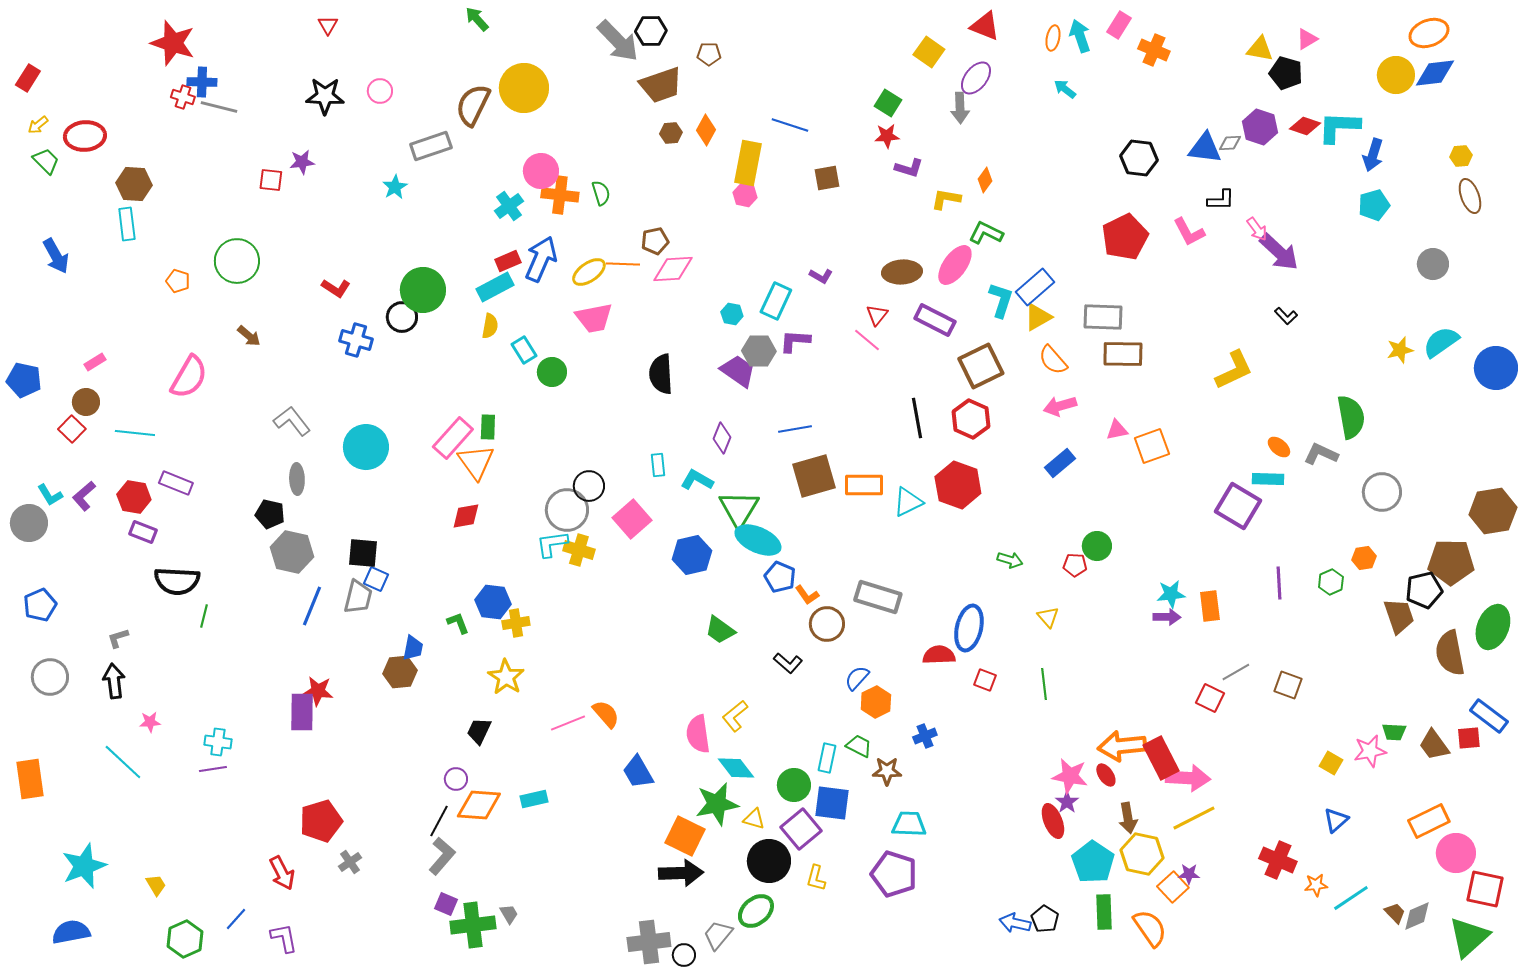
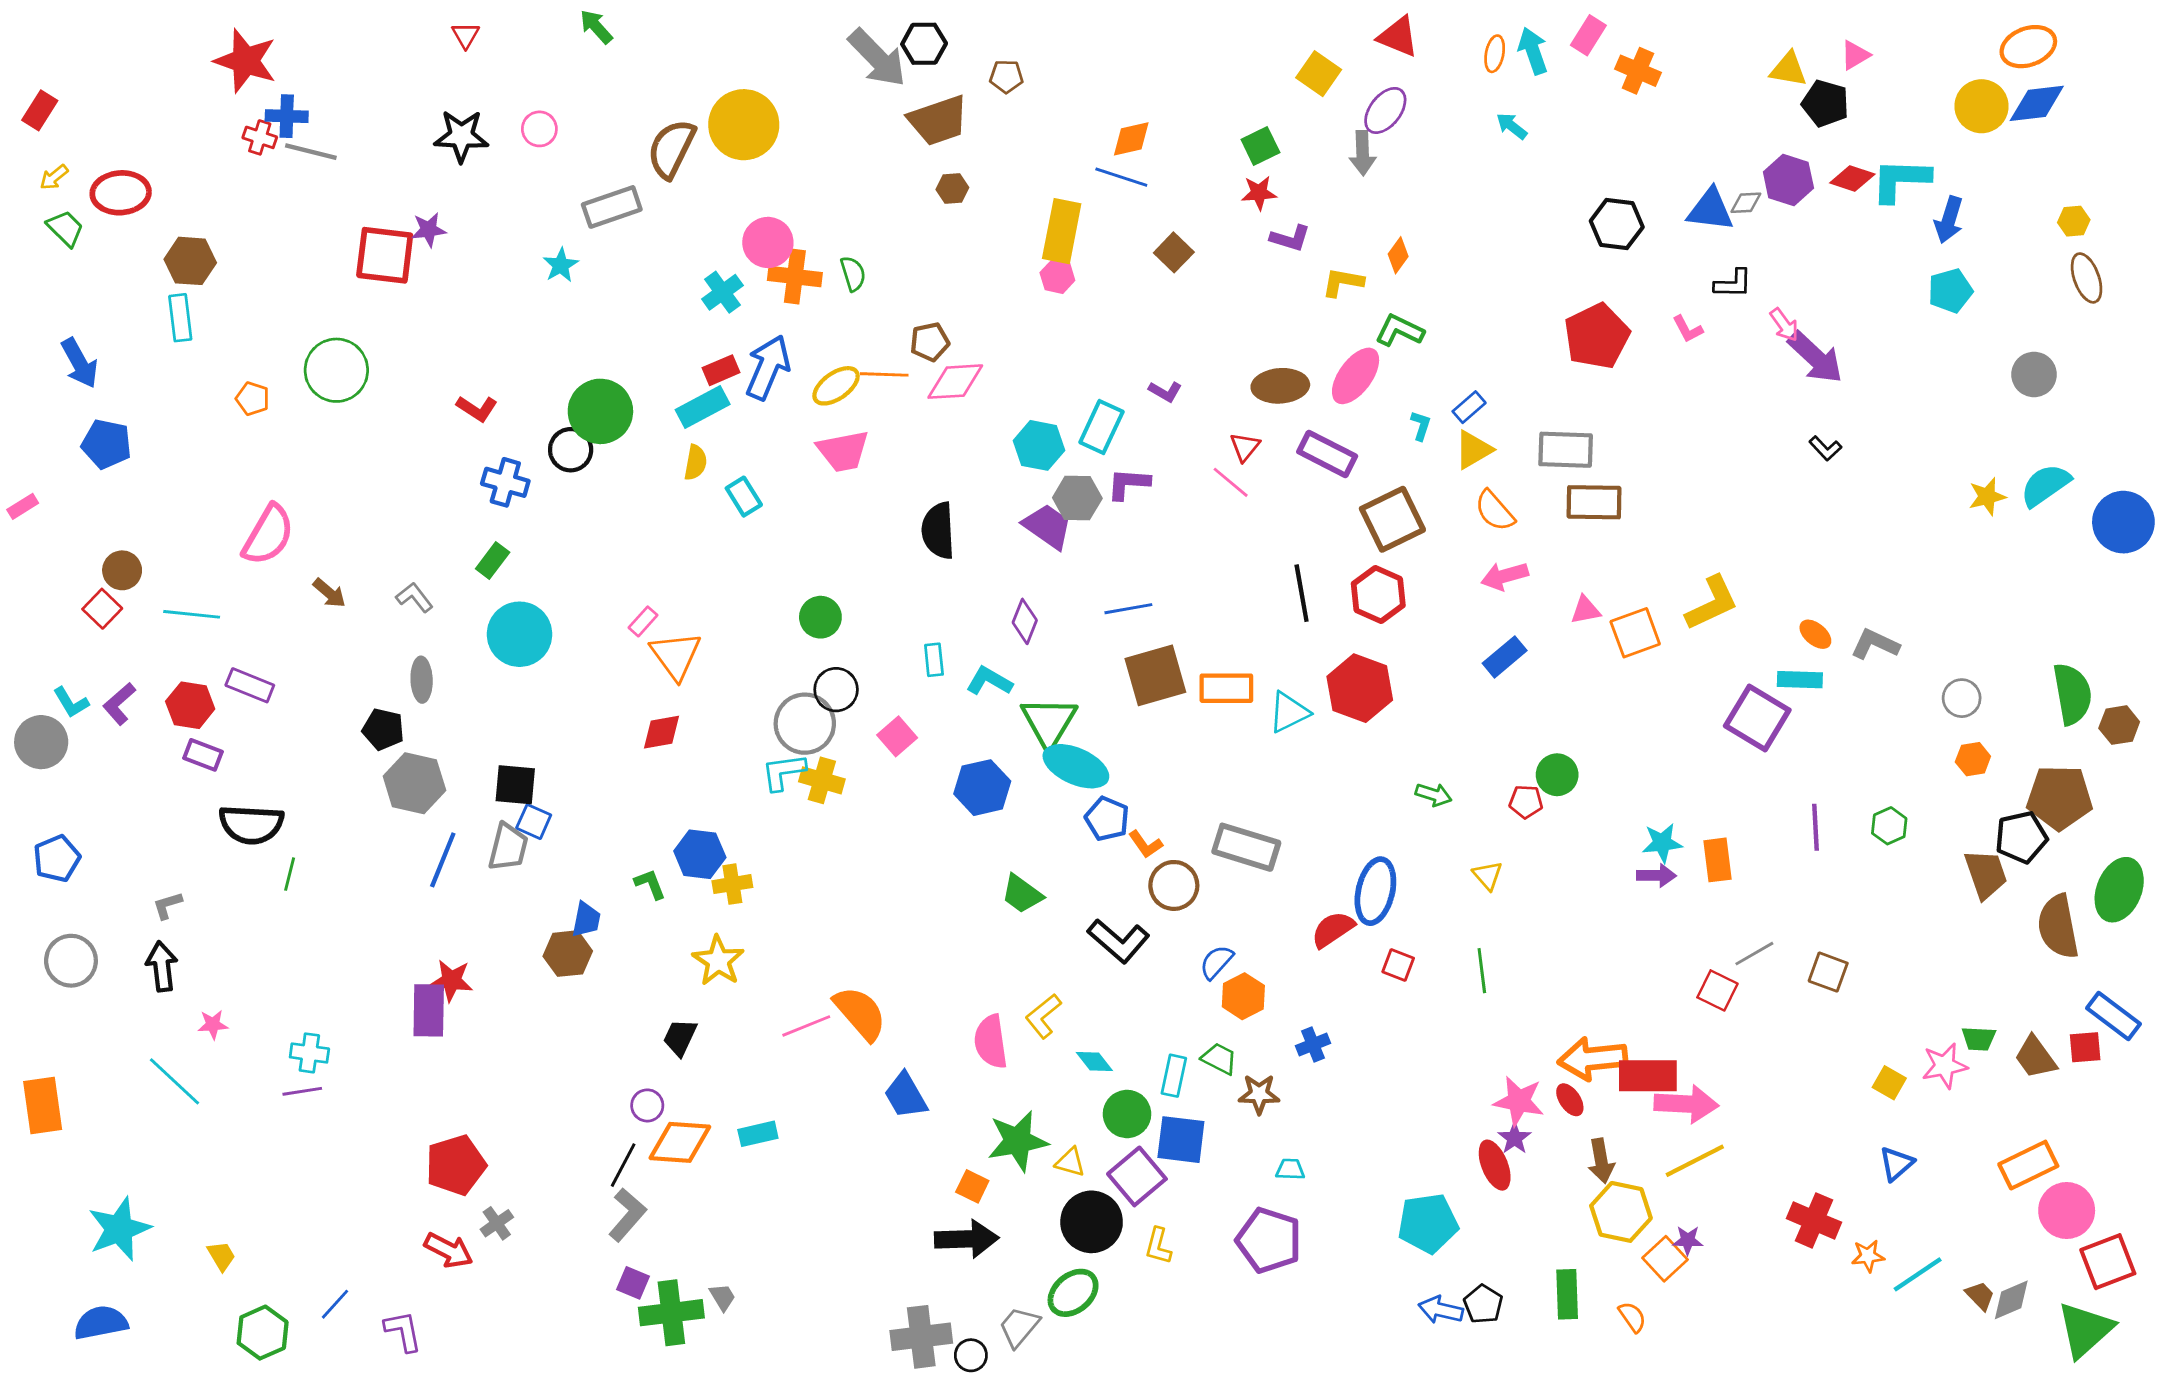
green arrow: (477, 19) -> (596, 27), moved
green square: (888, 103) -> (1260, 146), turned 32
orange diamond: (706, 130) -> (1131, 139), moved, turned 48
brown square: (827, 178) -> (1174, 252), turned -36
red square: (271, 180) -> (385, 255), size x1.8
pink L-shape: (1189, 232) -> (1688, 329), size x0.7
blue rectangle: (1035, 287) -> (1469, 407), size x0.6
cyan L-shape: (1001, 300) -> (1421, 426), size x0.6
cyan hexagon: (732, 314) -> (1039, 445), size x1.6
brown arrow: (249, 336) -> (329, 593), moved
pink rectangle: (95, 362) -> (23, 506), moved
yellow L-shape: (1234, 370) -> (1712, 603), moved
green circle: (552, 372) -> (820, 617), moved
blue pentagon: (24, 380) -> (106, 444), moved
green semicircle: (1351, 417) -> (2072, 694), moved
gray L-shape: (292, 421) -> (414, 597), size x0.7
green rectangle: (488, 427) -> (493, 560), moved, turned 35
pink rectangle: (453, 438) -> (643, 621), size x0.5
gray circle: (1382, 492) -> (1962, 698), size x0.7
brown hexagon: (1493, 511) -> (2119, 725), size x0.6
pink square: (632, 519) -> (897, 736), size x0.7
orange hexagon: (1364, 558) -> (1973, 759), moved
red semicircle: (939, 655) -> (1333, 929), turned -32
black L-shape: (788, 663) -> (1118, 941), size x1.5
orange semicircle: (606, 714) -> (860, 1013), size x1.4
red rectangle: (1161, 758) -> (1648, 1076), turned -63
cyan diamond: (736, 768) -> (1094, 1061), moved, size x0.7
cyan trapezoid: (909, 824) -> (1290, 1169), size x0.6
orange square: (685, 836) -> (972, 1186), size x0.6
cyan pentagon: (1093, 862) -> (1428, 1223), moved, turned 30
red arrow: (282, 873) -> (449, 1250), moved, turned -36
red square: (1485, 889) -> (2108, 1262), turned -33
orange semicircle: (1150, 928) -> (1632, 1317), size x0.6

